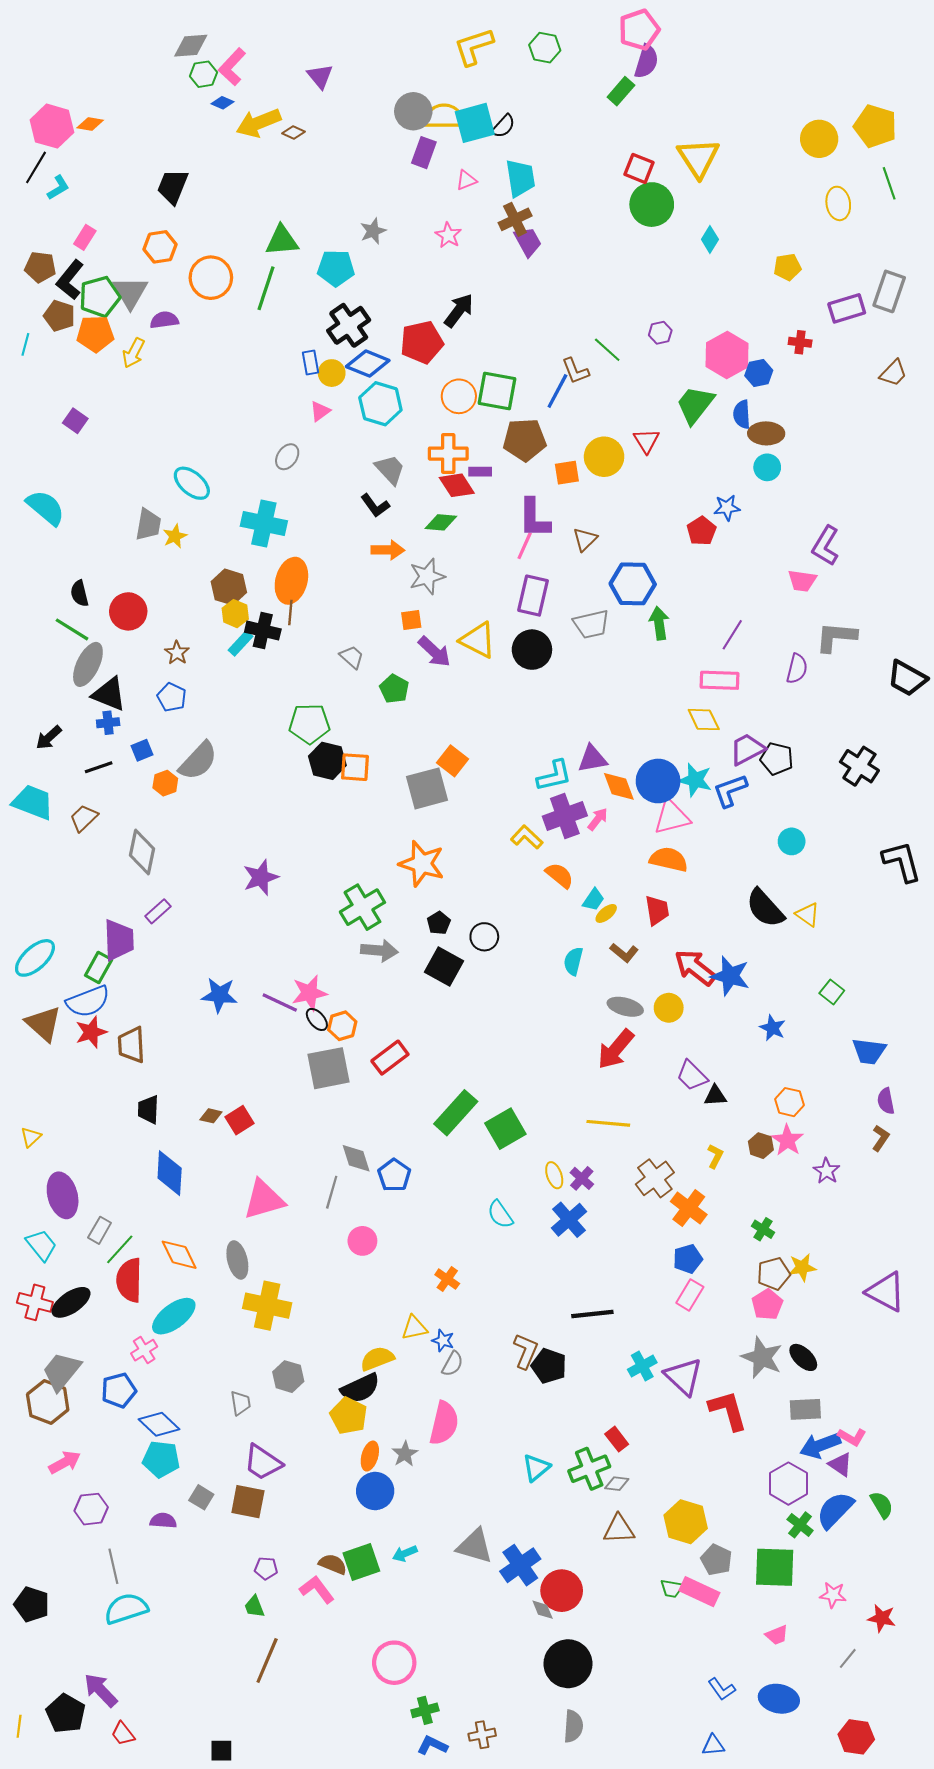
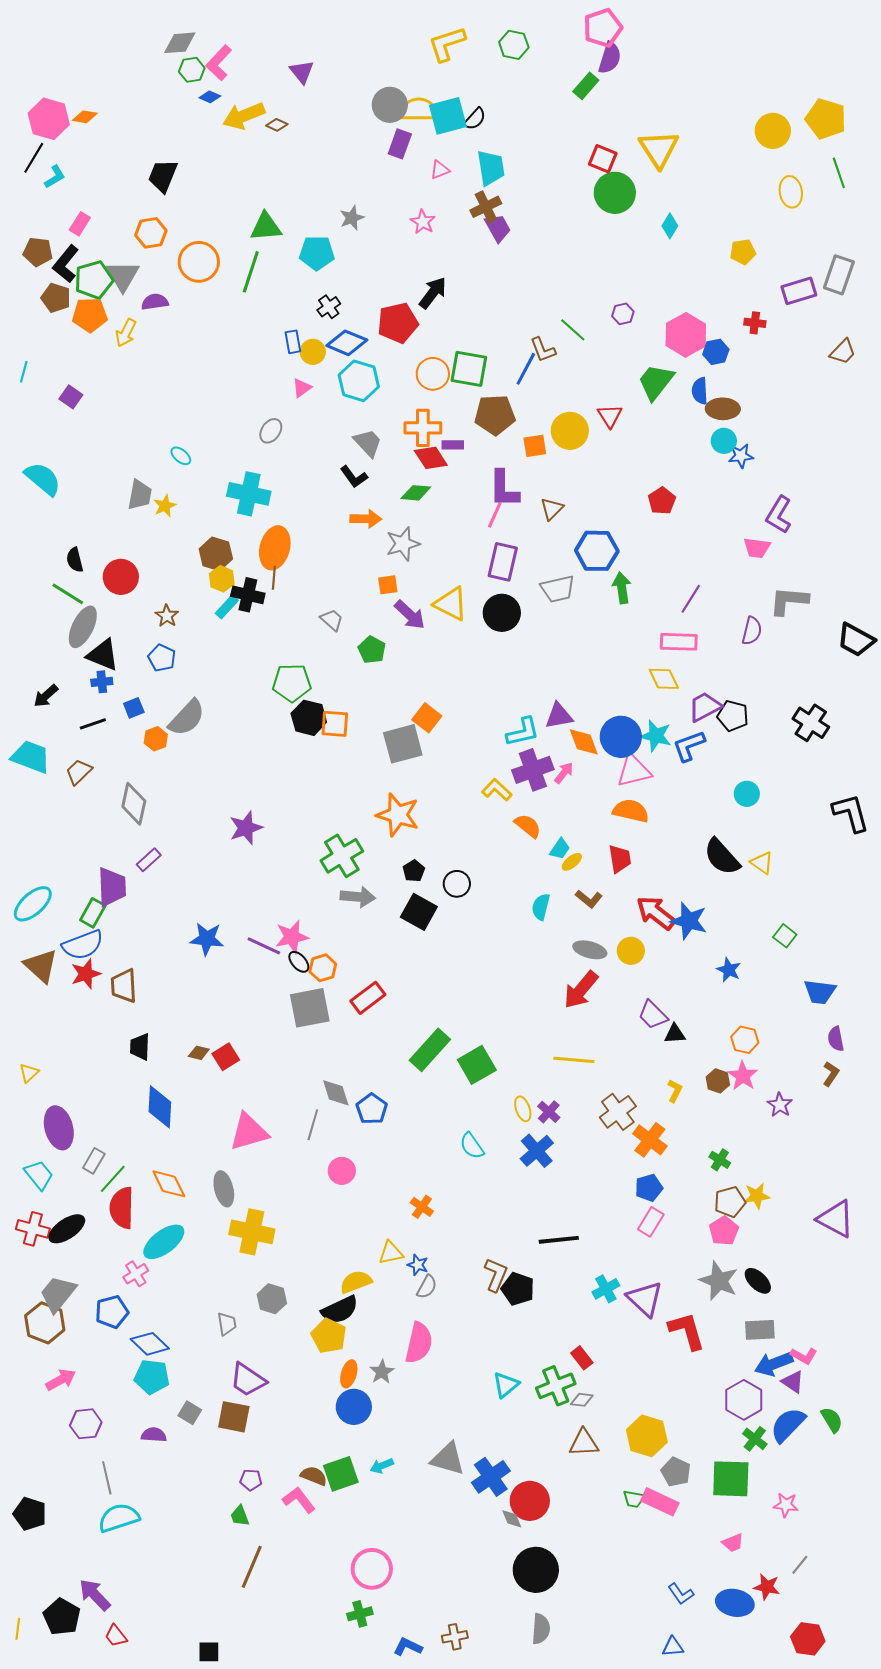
black cross: (349, 325) -> (329, 307), size x0.6
cyan line: (25, 344) -> (24, 372), moved
cyan ellipse: (192, 483) -> (181, 456), size x0.6
blue star: (727, 508) -> (741, 456), moved
red star: (882, 1618) -> (767, 1587), moved
green cross: (425, 1710) -> (360, 1614), moved

